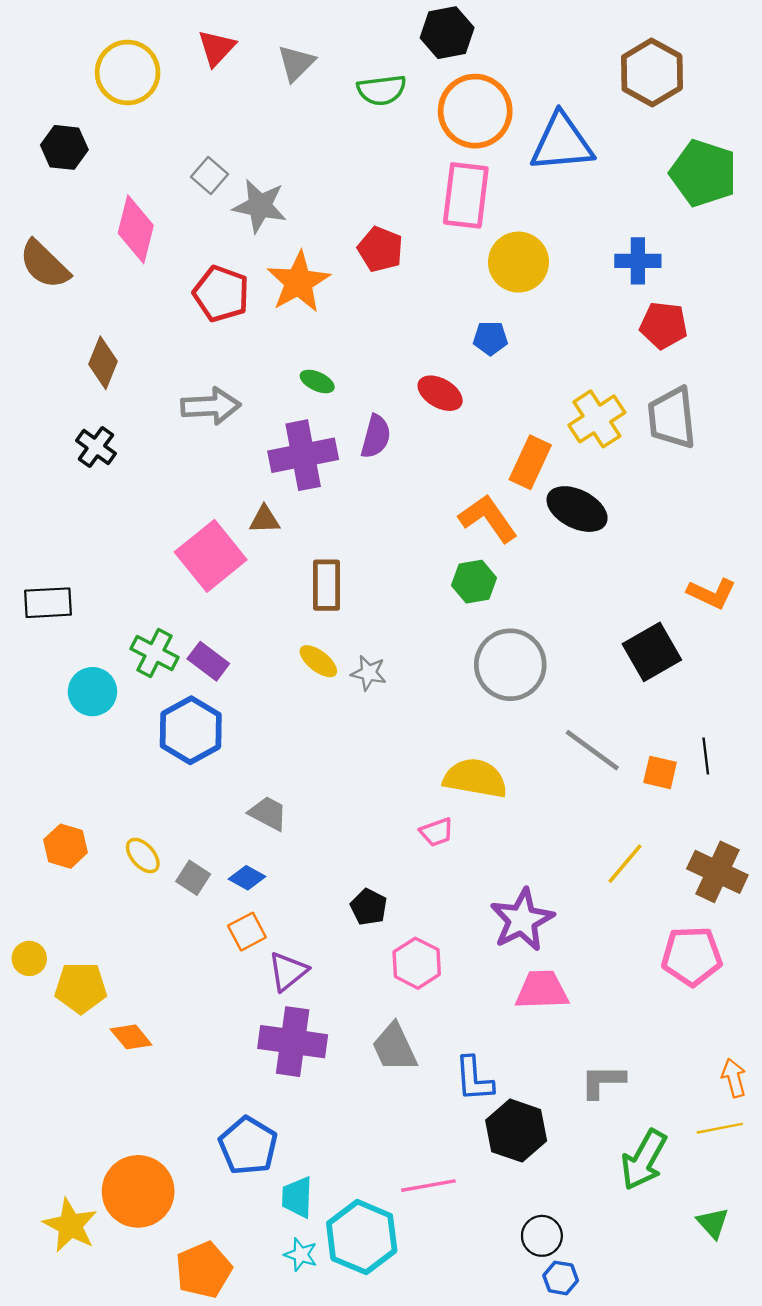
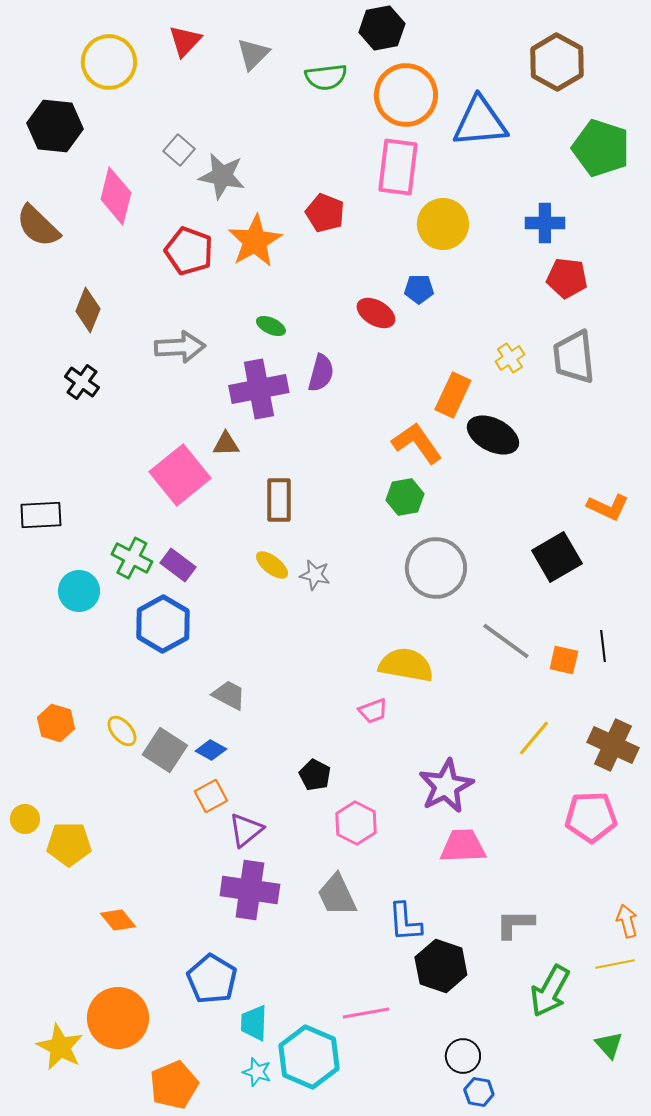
black hexagon: (64, 147) -> (55, 126), size x1.4
red ellipse: (440, 393) -> (376, 313), moved
yellow cross: (597, 419) -> (510, 358), size x0.6
gray square: (193, 878) -> (165, 750), size x1.5
orange diamond: (131, 1037) -> (118, 920), moved

